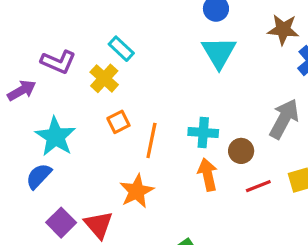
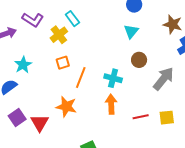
cyan triangle: (219, 52) -> (131, 31), size x0.7
cyan star: (55, 137) -> (23, 65), size x0.7
brown circle: (241, 151) -> (139, 60), moved
orange star: (137, 191) -> (66, 107), turned 30

